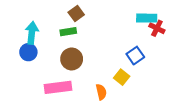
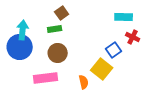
red cross: (157, 28) -> (133, 37), moved
blue circle: (28, 52) -> (20, 47), size x1.6
yellow square: (122, 77) -> (102, 69), size x1.5

